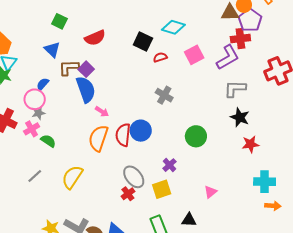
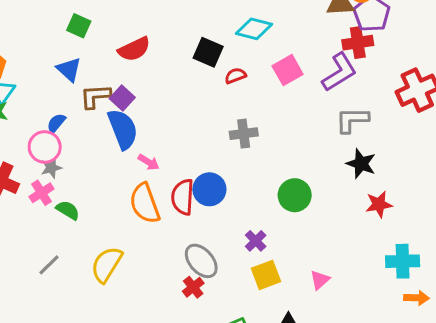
gray cross: (164, 95) -> (244, 134), turned -36
orange semicircle: (98, 138) -> (145, 203), turned -36
yellow square: (162, 189) -> (266, 275), moved

